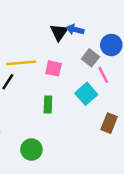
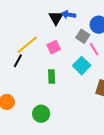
yellow line: (21, 63) -> (27, 45), turned -30
pink square: (53, 68) -> (54, 47), turned -32

